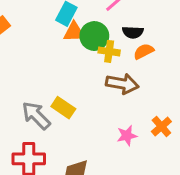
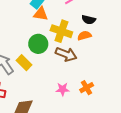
black semicircle: (133, 32) -> (89, 20), moved
green circle: (94, 36) -> (38, 44), moved
yellow cross: (109, 51) -> (61, 31), size x1.5

